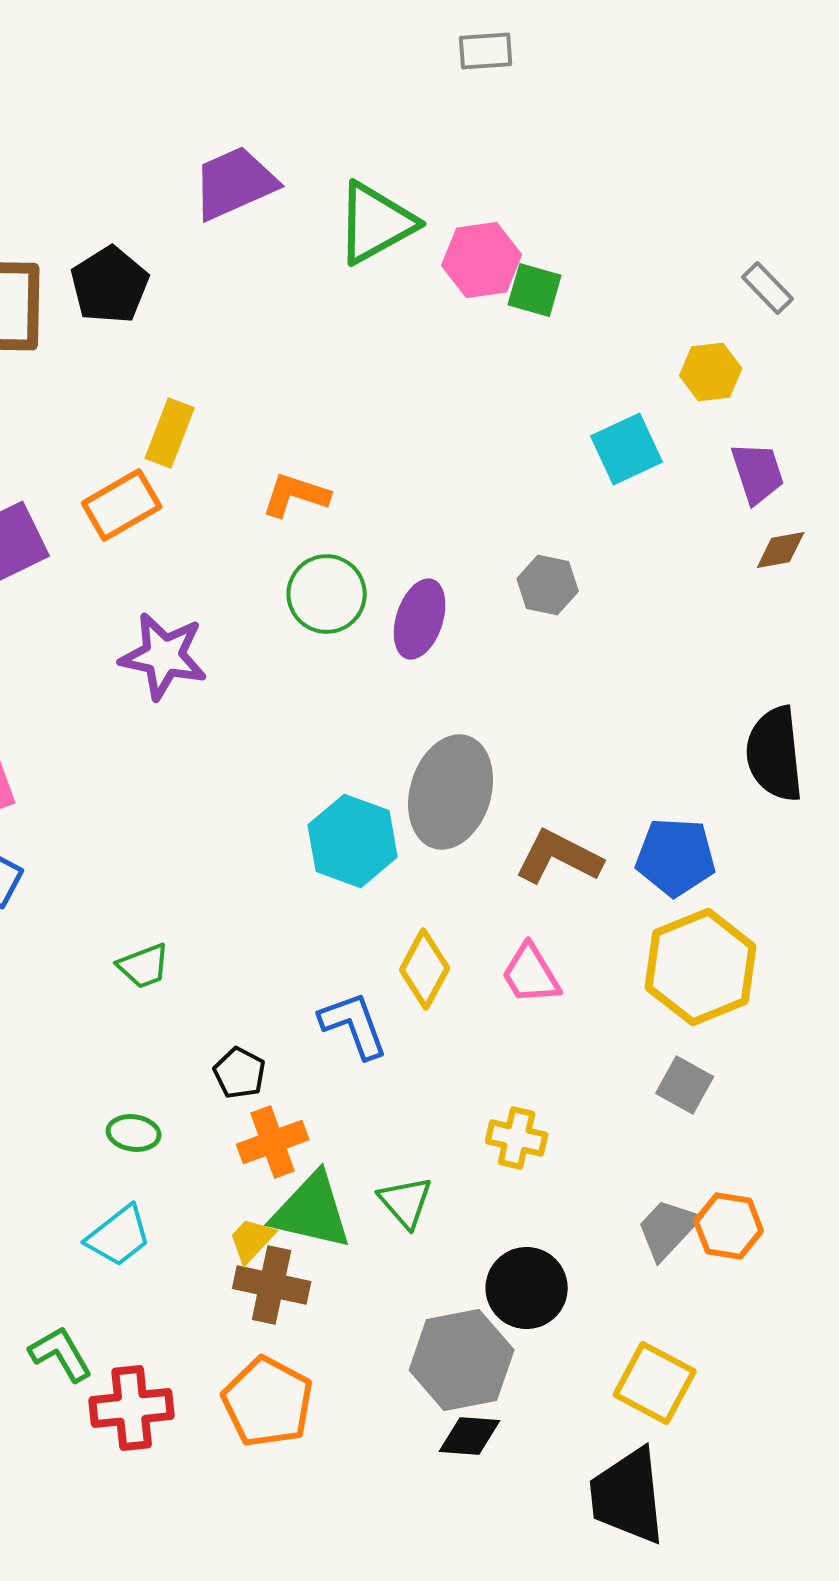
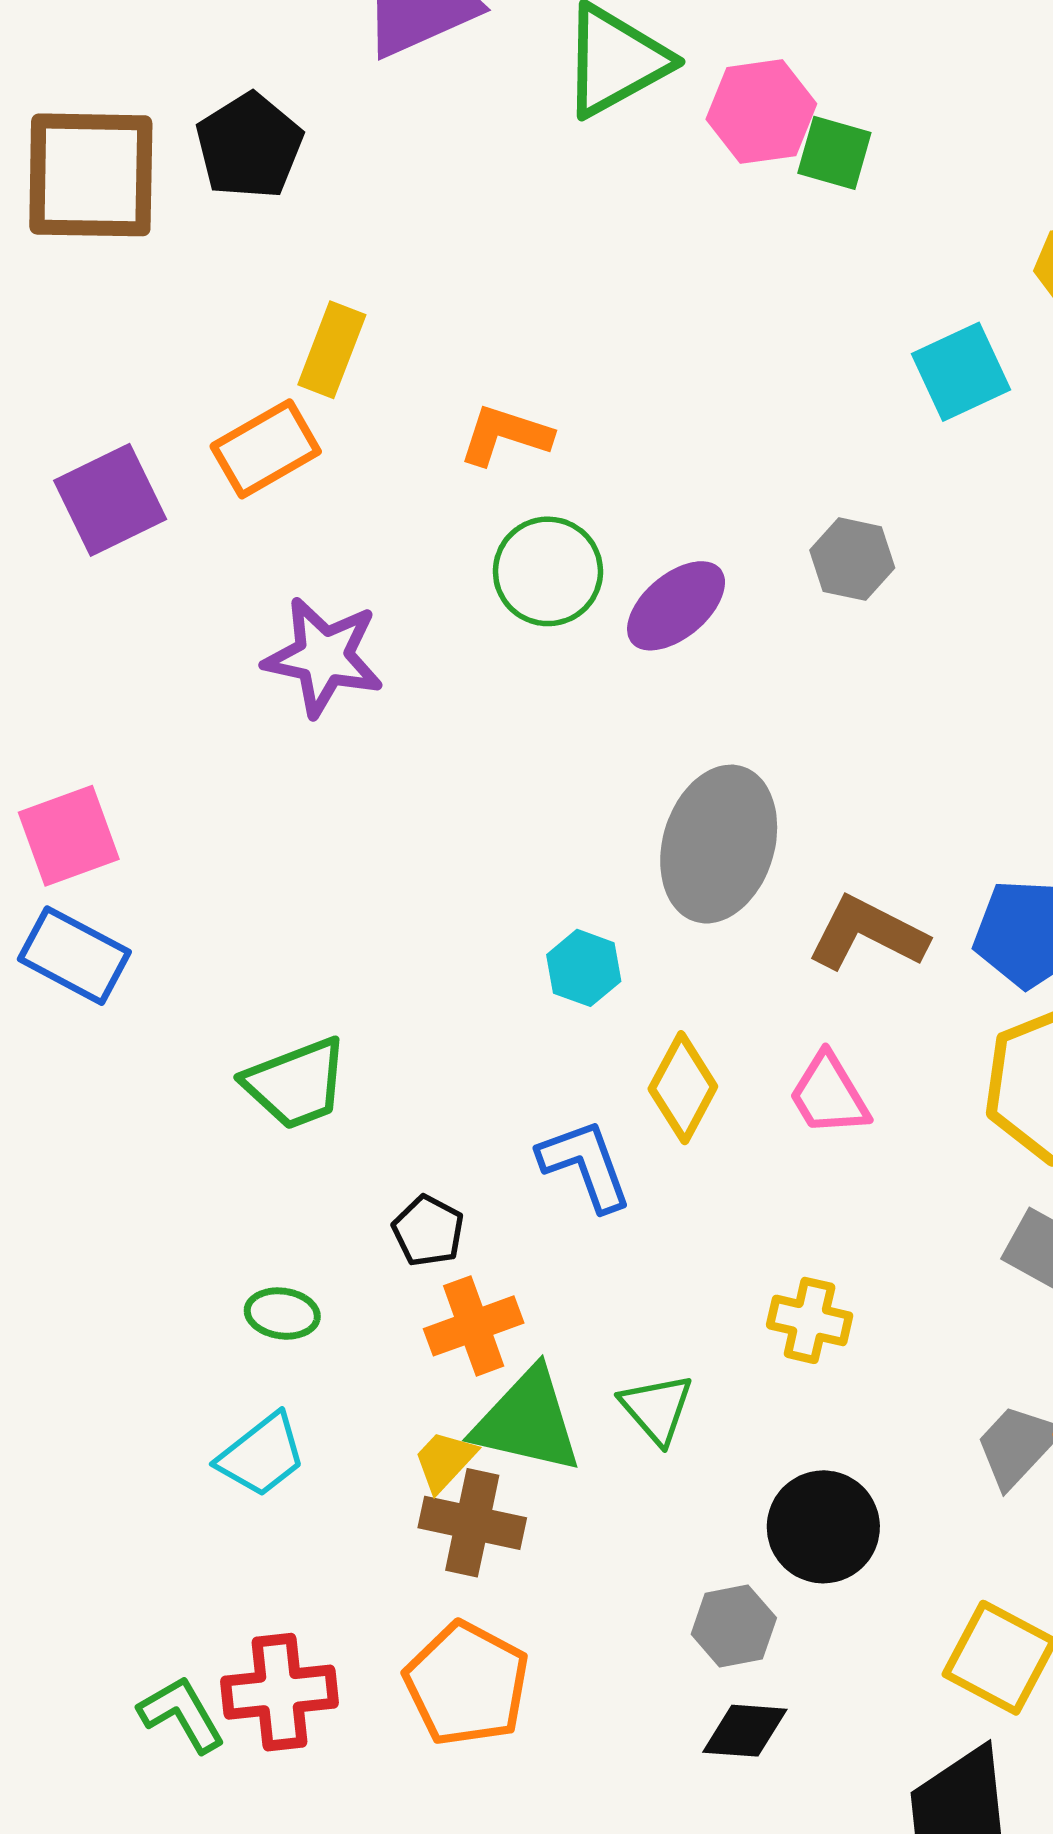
purple ellipse: (420, 619) -> (676, 606), turned 32
cyan hexagon: (353, 841) -> (584, 968), moved, size x0.6
green trapezoid: (144, 966) -> (296, 1084), size x1.5
green L-shape: (61, 1354) -> (182, 1714), moved
gray hexagon: (462, 1360) -> (734, 1626), size x0.6

